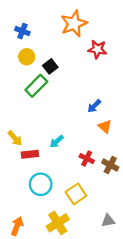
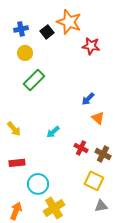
orange star: (74, 24) -> (69, 22), turned -30
blue cross: (22, 31) -> (21, 29), turned -32
black square: (50, 66) -> (47, 32), moved
red rectangle: (30, 154) -> (17, 163), moved
cyan circle: (41, 184) -> (38, 184), moved
yellow square: (76, 194) -> (94, 181), moved, turned -30

